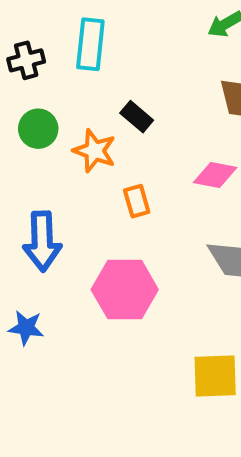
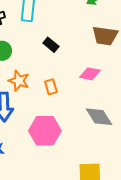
orange star: (95, 151) -> (19, 81), moved

